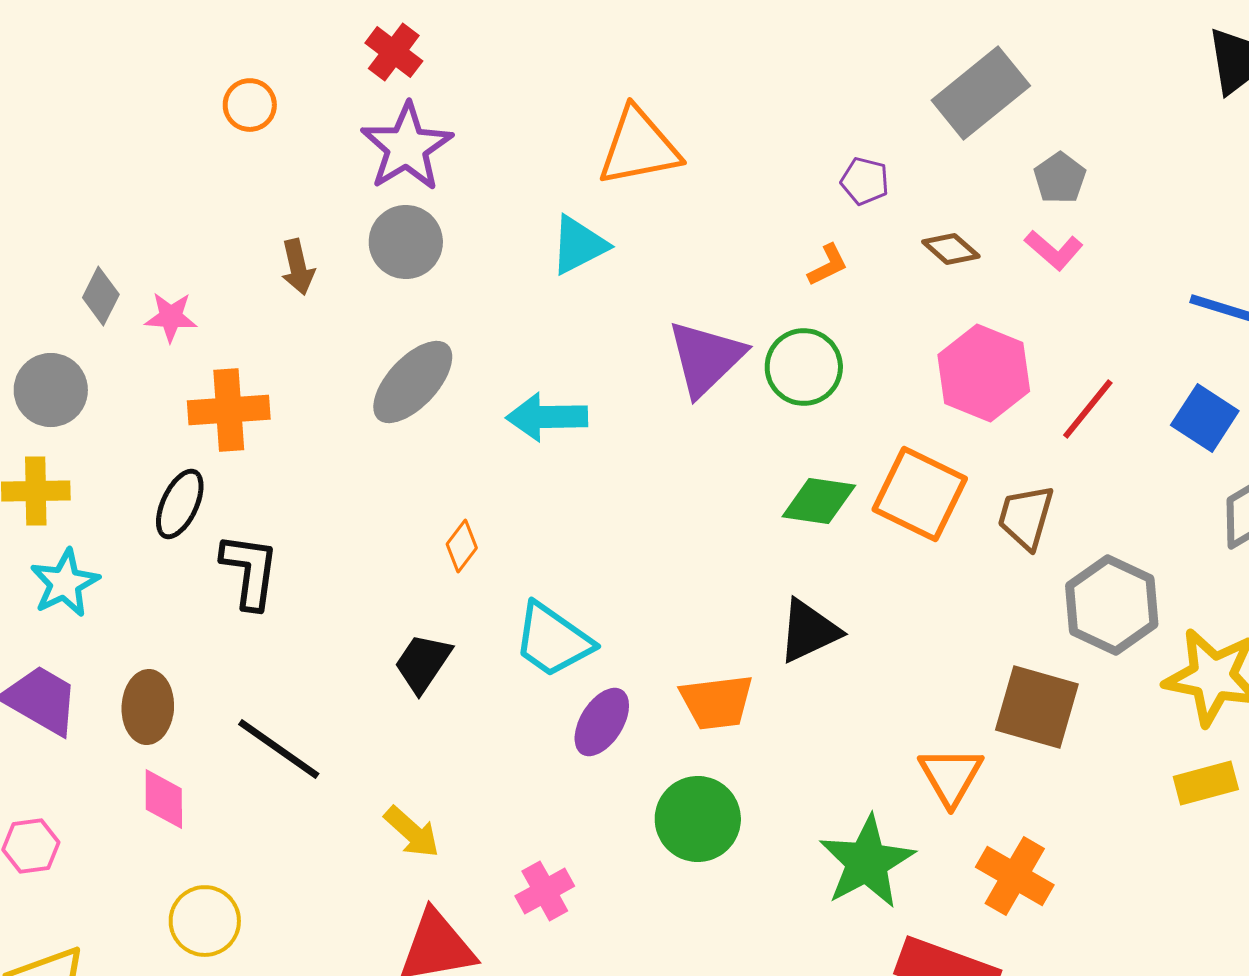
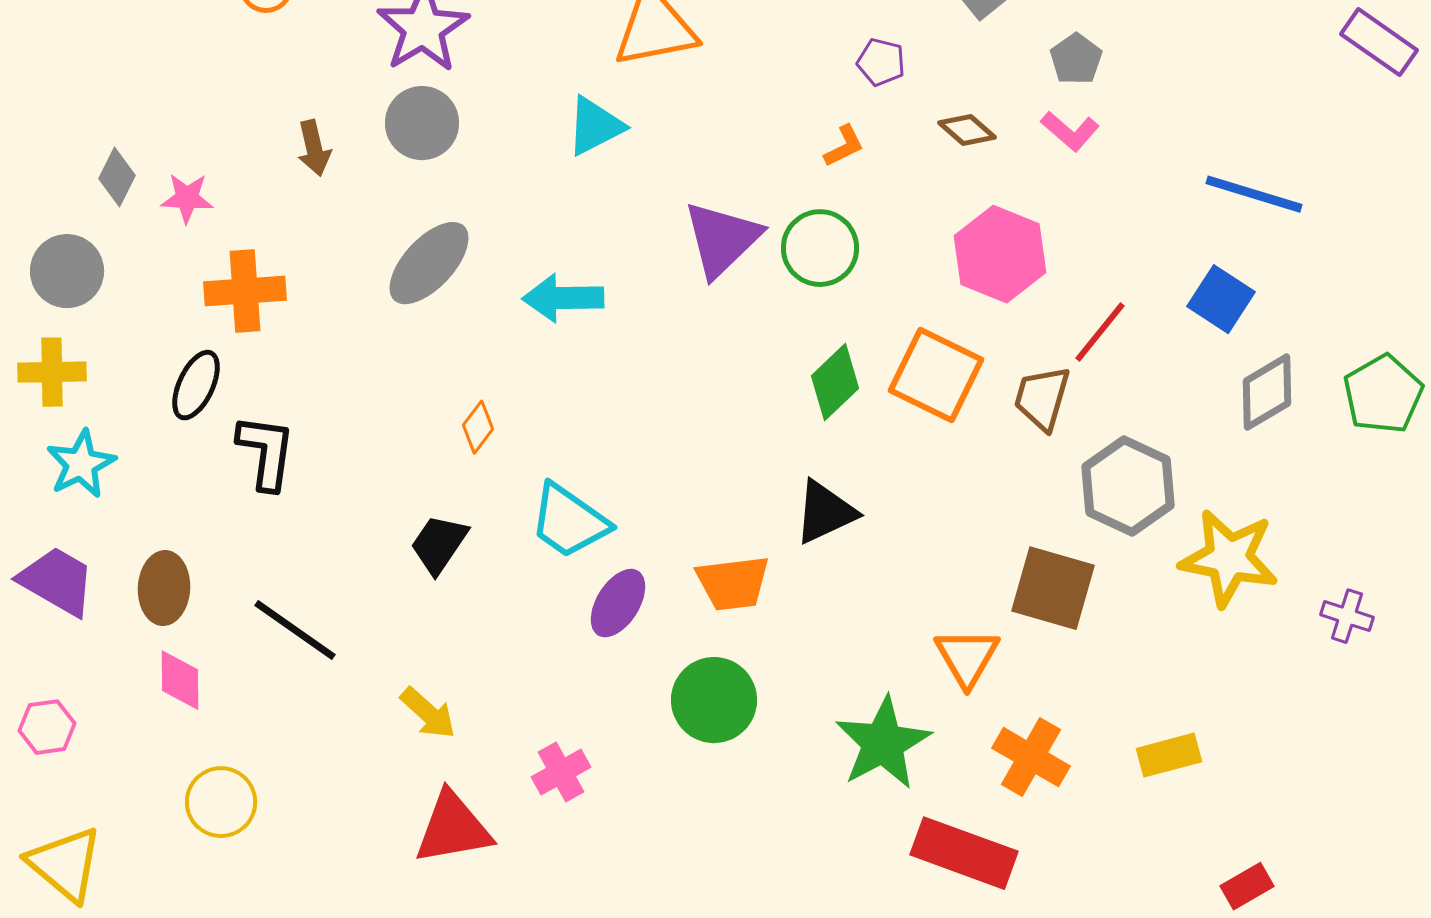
red line: (1088, 409) -> (1100, 332), moved
green diamond: (819, 501) -> (835, 382), turned -52
yellow rectangle: (1206, 783) -> (1169, 755), moved

